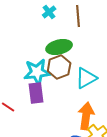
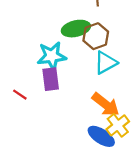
brown hexagon: (59, 67) -> (96, 36), moved
orange arrow: (86, 116) -> (106, 104), turned 120

